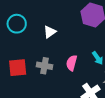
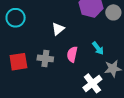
white triangle: (50, 32) -> (58, 29), moved

